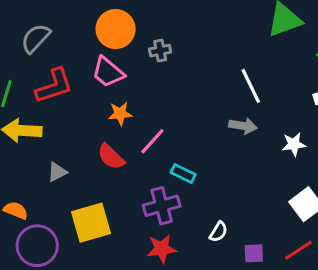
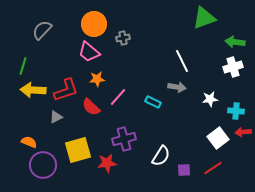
red L-shape: (54, 86) -> (66, 90), moved
cyan rectangle: (183, 173) -> (153, 102), moved
white semicircle: (218, 232) -> (161, 156), size x1.5
red star: (162, 249) -> (107, 163), moved

